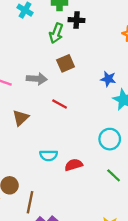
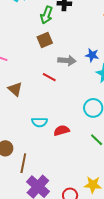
brown square: (66, 63) -> (45, 40), moved
gray arrow: (37, 79) -> (67, 61), moved
brown triangle: (21, 118) -> (15, 89), turned -35

